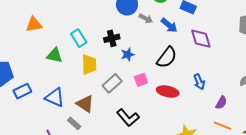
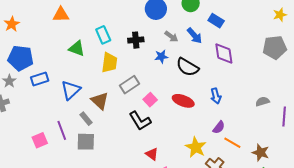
gray arrow: (146, 19) -> (171, 36), moved
blue star: (128, 55) -> (161, 57), moved
black semicircle: (167, 57) -> (187, 67), turned 75
pink square: (141, 80) -> (150, 100), moved, turned -32
blue triangle: (55, 97) -> (71, 90), turned 45
purple semicircle: (221, 103) -> (219, 127), moved

